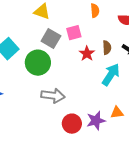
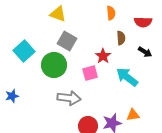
pink square: (74, 33) -> (90, 73), moved
brown semicircle: (107, 48) -> (121, 38), moved
cyan arrow: (111, 75) -> (127, 77), turned -85

